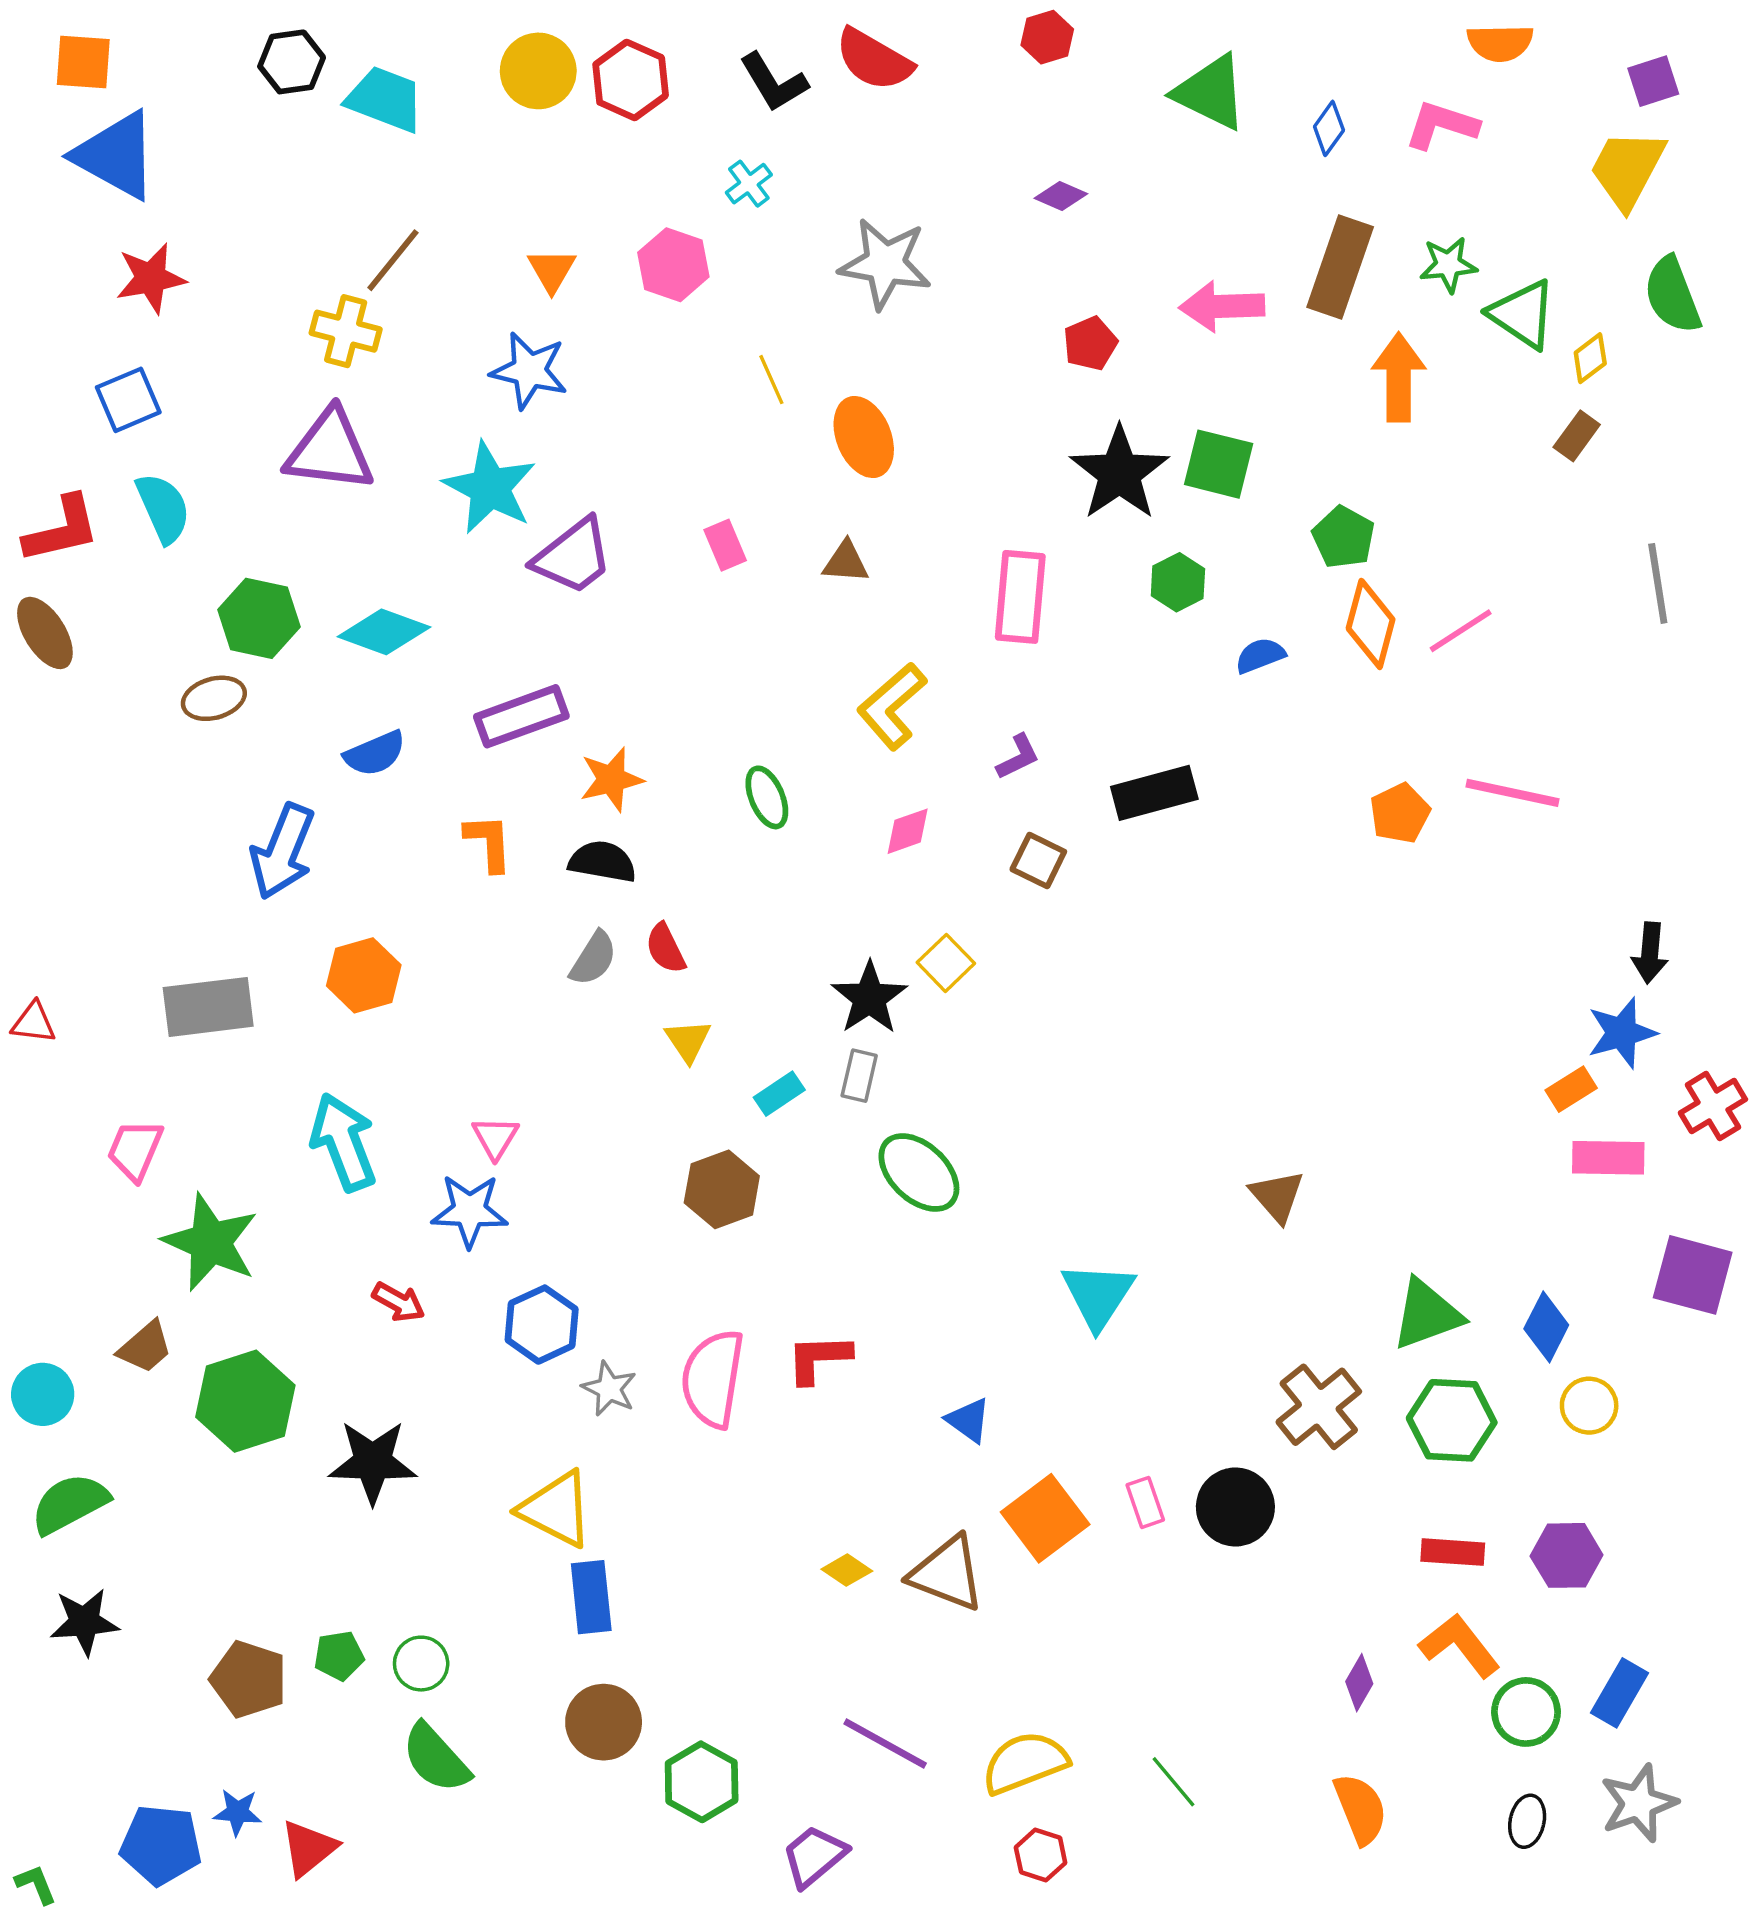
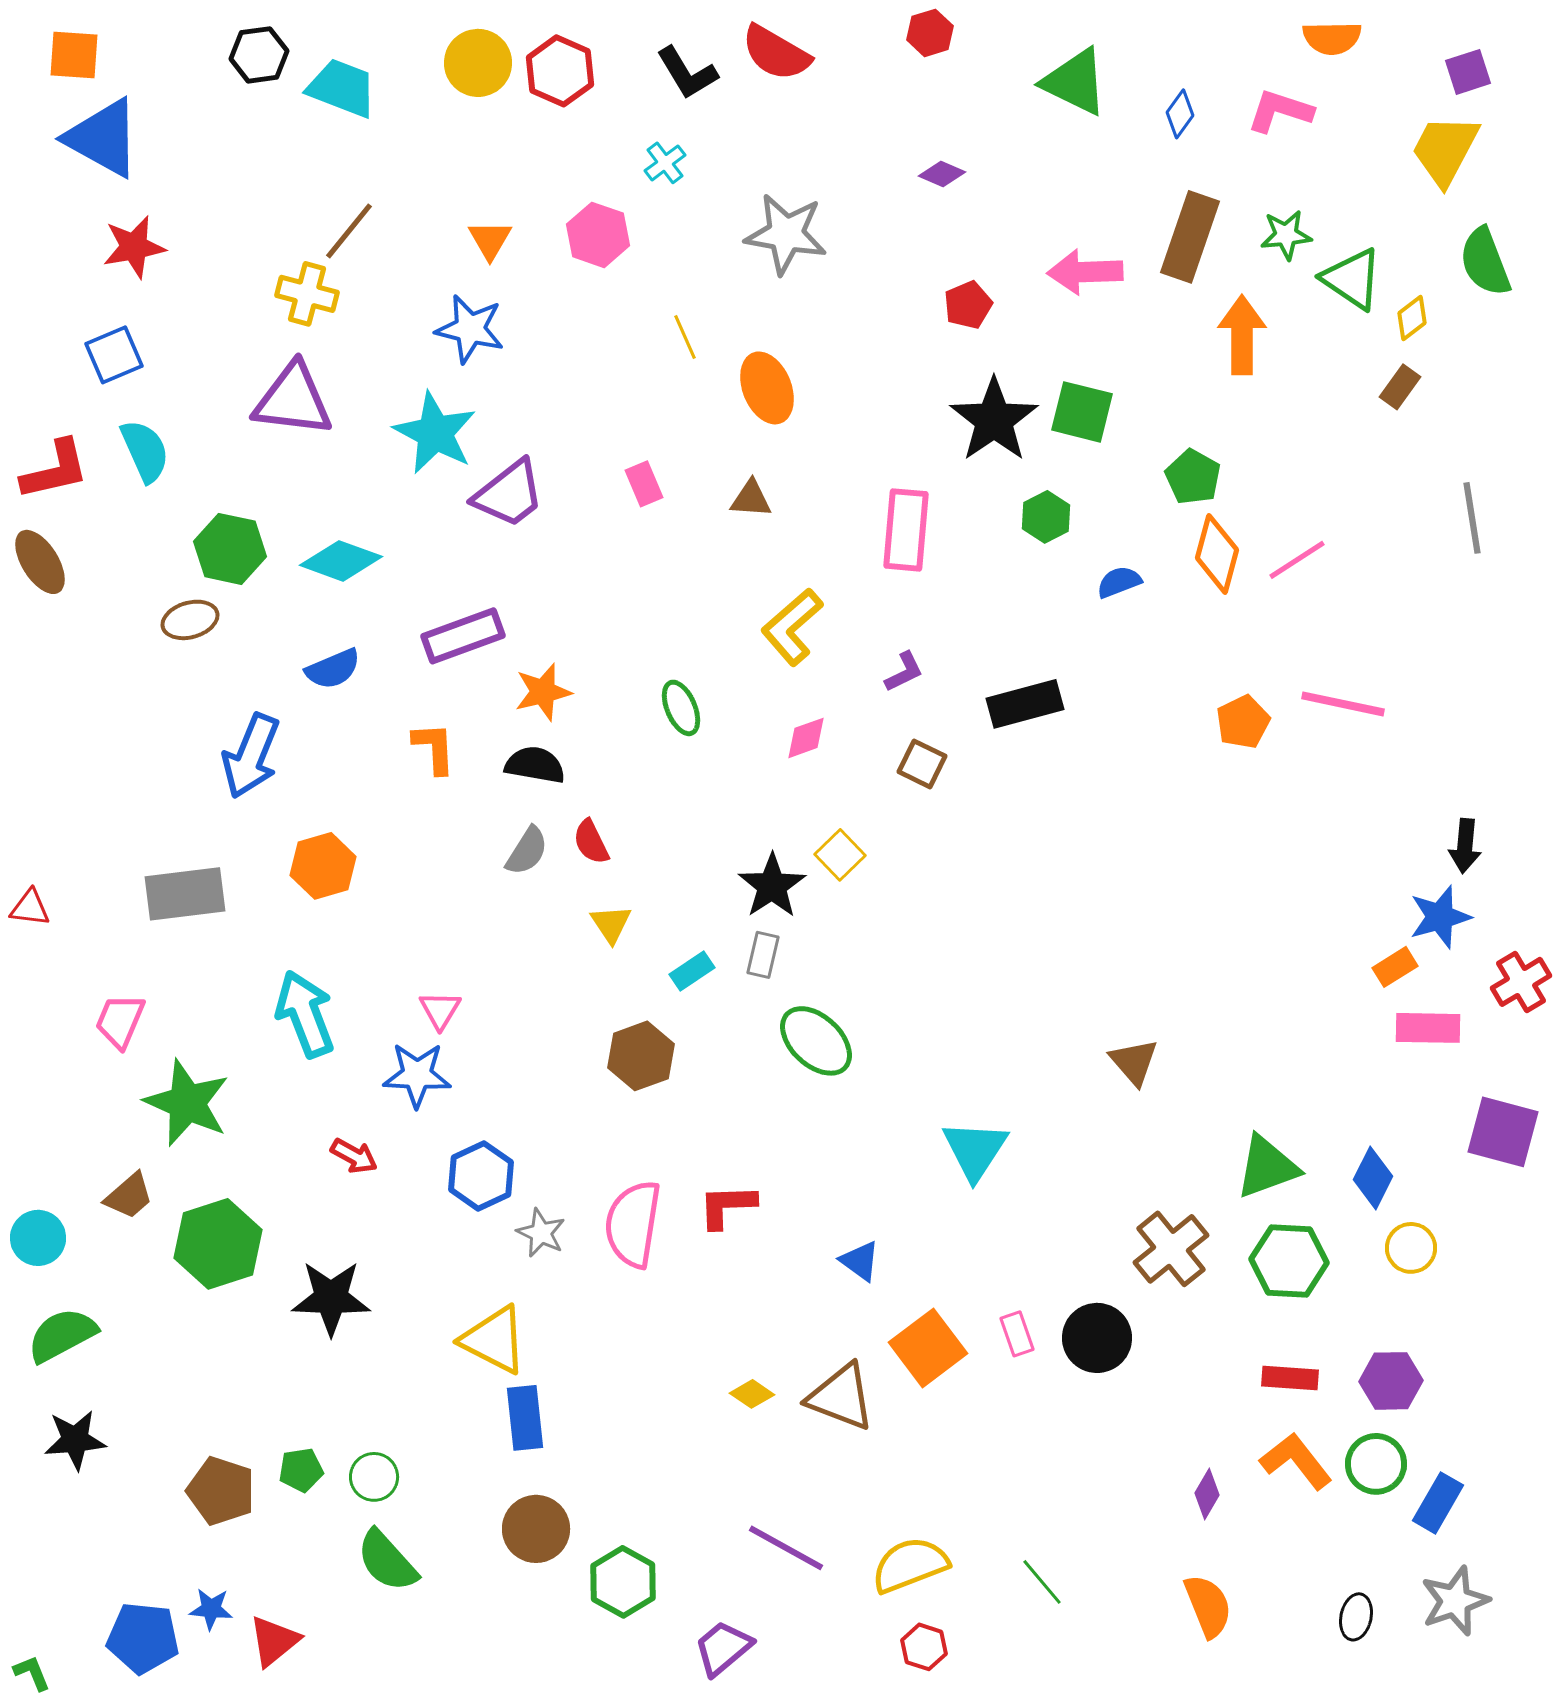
green circle: (1526, 1712) -> (1376, 1464), moved

